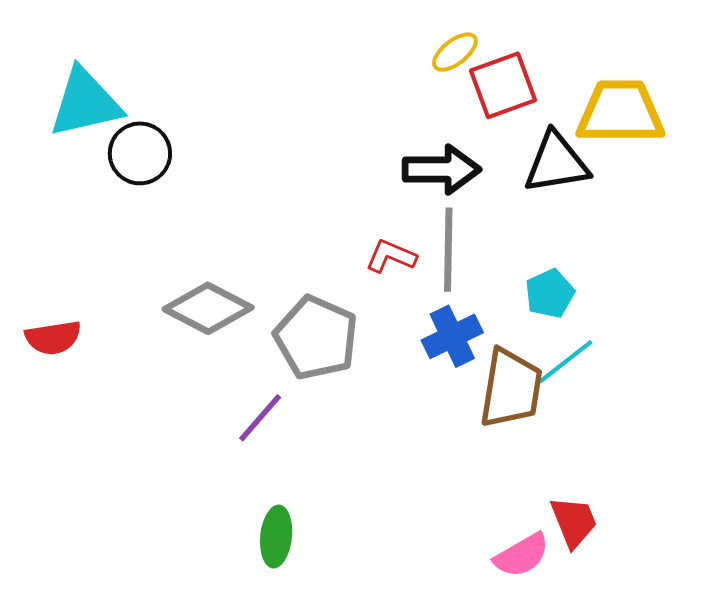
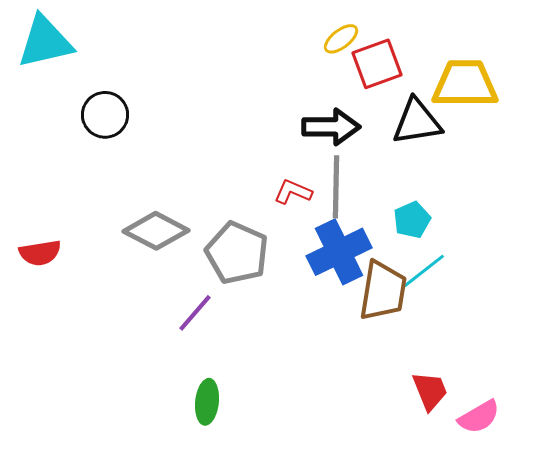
cyan triangle: (85, 103) -> (45, 42), moved
blue cross: (452, 336) -> (339, 252), size x1.4
pink semicircle: (522, 555) -> (479, 417), moved

